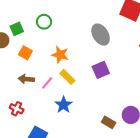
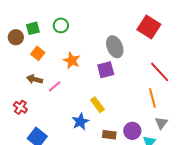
purple square: (101, 70) -> (106, 70), moved
yellow rectangle: (67, 77) -> (97, 105), moved
blue star: (64, 105) -> (80, 122), moved
brown rectangle: (109, 122) -> (109, 135), turned -32

